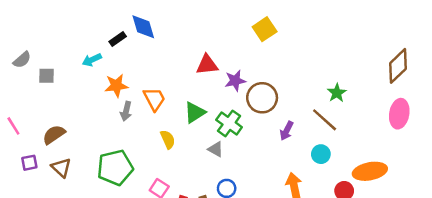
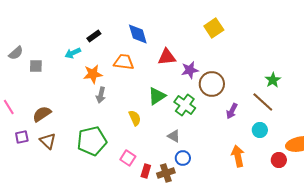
blue diamond: (143, 27) -> (138, 34), moved
orange trapezoid: (154, 99) -> (124, 62), moved, turned -55
gray triangle: (216, 149) -> (174, 136), moved

